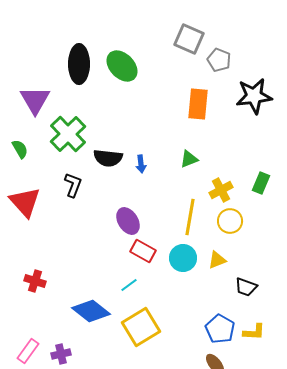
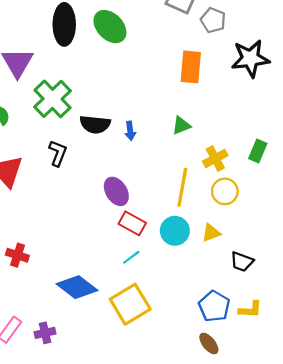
cyan line: (129, 285) -> (131, 257), moved

